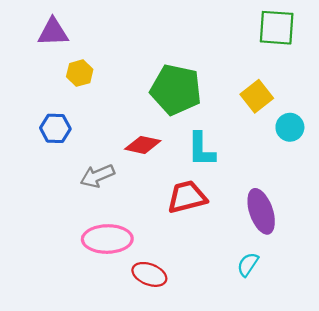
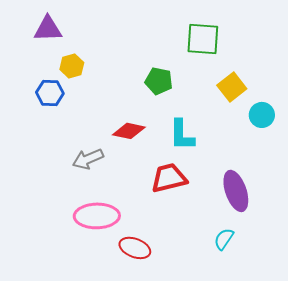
green square: (277, 28) -> (203, 39), moved
green pentagon: (176, 90) -> (159, 81), size x0.6
blue hexagon: (55, 128) -> (50, 93), moved

